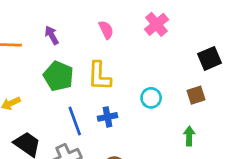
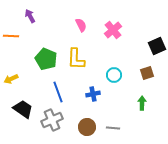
pink cross: (156, 24) -> (113, 30), moved
purple arrow: (52, 35) -> (30, 16), moved
blue cross: (107, 117) -> (93, 94), moved

